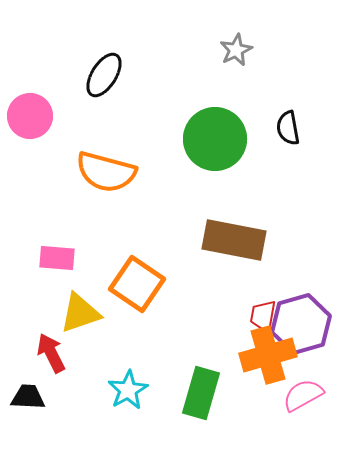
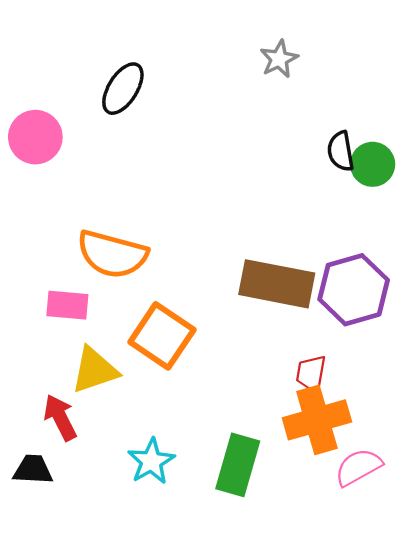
green circle: (215, 139) -> (373, 164), moved, size x0.6
orange semicircle: (106, 172) -> (112, 254), moved
purple hexagon: (301, 324) -> (354, 290), moved

